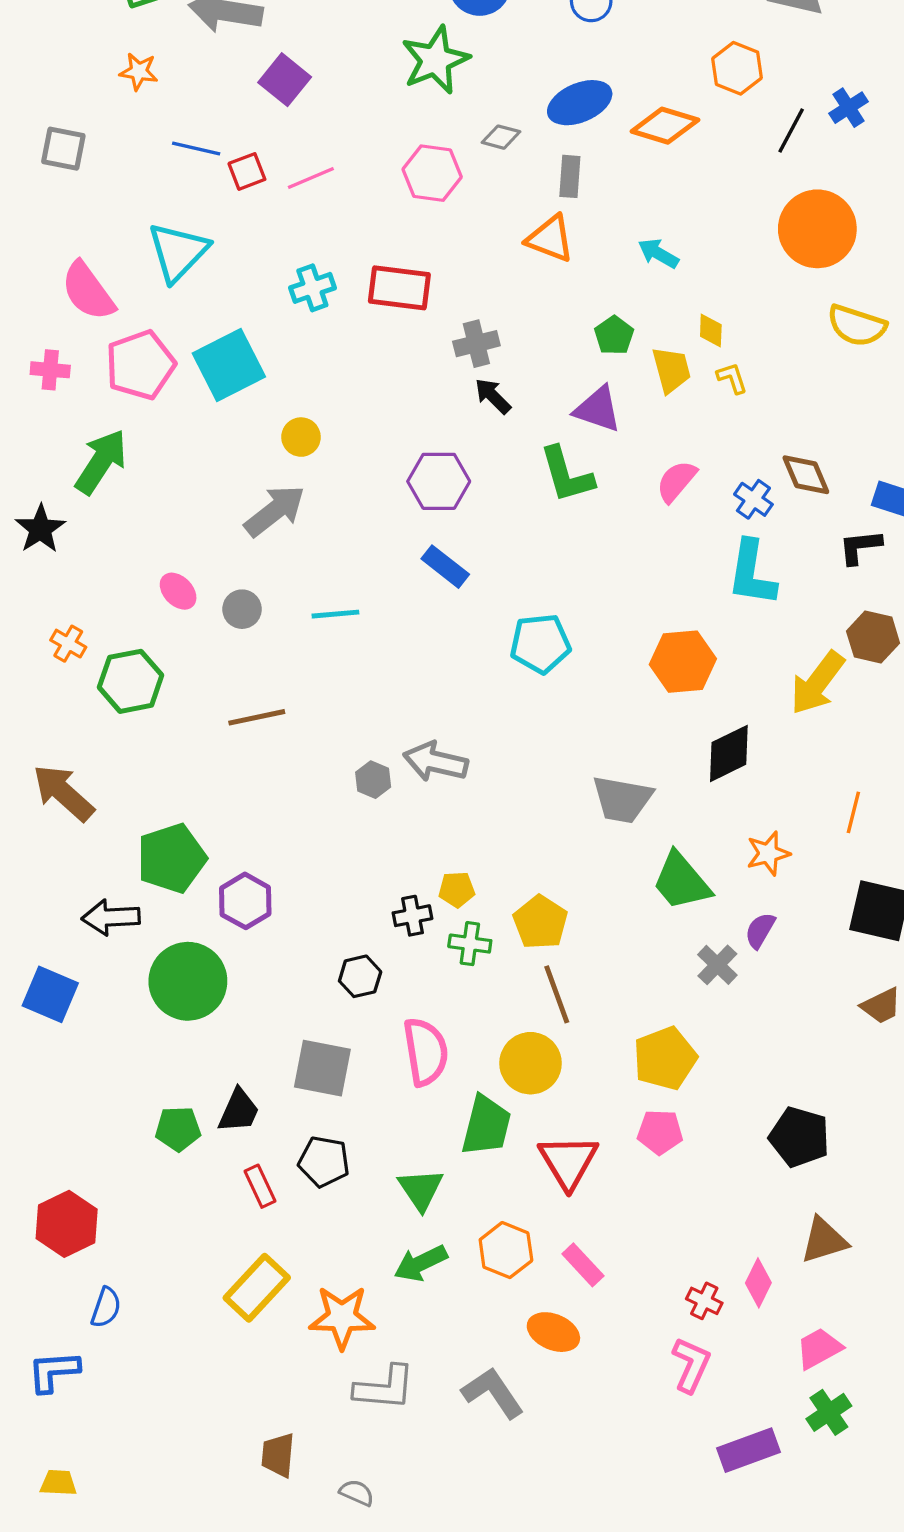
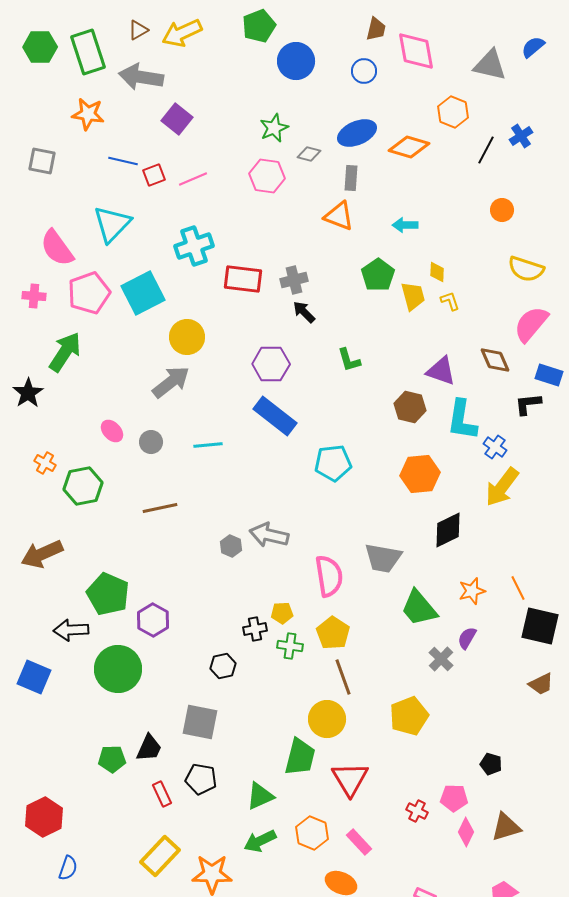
green star: (435, 60) -> (274, 128), moved, size x0.7
orange star: (139, 72) -> (88, 114), size x1.4
orange circle: (817, 229) -> (502, 210), size x0.5
cyan arrow: (658, 253) -> (405, 225), turned -30
cyan cross: (312, 288) -> (194, 246), size x1.4
red rectangle: (399, 288) -> (243, 279), moved
green pentagon: (614, 335) -> (378, 275), size x1.4
purple triangle: (598, 409) -> (441, 371), moved
yellow circle: (301, 437) -> (187, 337), size x1.5
green L-shape: (567, 475) -> (349, 360), size x0.7
pink semicircle: (676, 481) -> (531, 324), moved, size x1.4
blue cross: (753, 499) -> (495, 447), moved
blue rectangle: (445, 567) -> (275, 416), size x1.5
brown hexagon: (873, 637) -> (410, 407), moved
brown arrow: (63, 793) -> (42, 554), turned -66
orange line: (853, 812) -> (518, 588), moved, turned -40
green pentagon: (172, 858) -> (108, 594), turned -30
pink semicircle: (426, 1052) -> (329, 576), moved
pink pentagon: (660, 1132) -> (454, 798), moved
black pentagon: (799, 1137) -> (491, 764), size x0.6
green triangle: (421, 1189) -> (260, 796), turned 40
pink diamond: (758, 1283) -> (466, 832), moved
red cross: (704, 1301) -> (417, 811), moved

